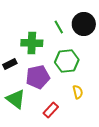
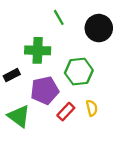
green line: (59, 27) -> (59, 17), moved
red rectangle: (51, 110) -> (66, 112), moved

